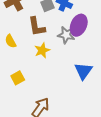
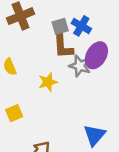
brown L-shape: (37, 27) -> (63, 46), moved
blue triangle: (83, 71) -> (94, 135), moved

